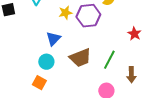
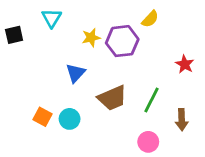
cyan circle: (46, 62) -> (70, 119), moved
orange square: (39, 83) -> (42, 117), moved

